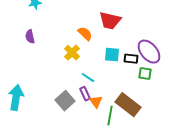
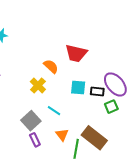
green square: (145, 74) -> (111, 107), turned -32
purple rectangle: (85, 94) -> (35, 140), moved
gray square: (65, 101) -> (31, 121), moved

